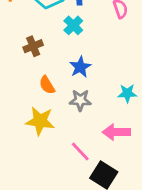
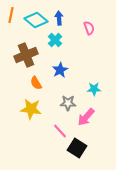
brown cross: (33, 46) -> (26, 55), size x1.6
gray star: (80, 100) -> (68, 103), moved
pink arrow: (116, 132) -> (86, 117), turned -48

